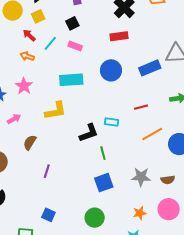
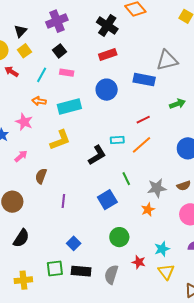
red arrow: (29, 35) -> (11, 71), moved
orange arrow: (27, 56) -> (39, 101), moved
blue rectangle: (150, 68) -> (144, 80), turned 45
orange line: (152, 134) -> (142, 145), moved
green line: (103, 153) -> (126, 179), moved
blue square: (104, 183) -> (107, 200), moved
orange star: (140, 213) -> (148, 210), moved
blue square: (48, 215) -> (74, 243), turned 32

